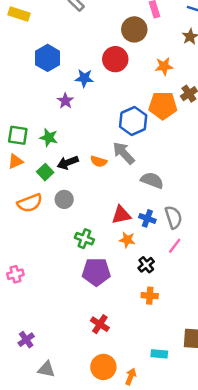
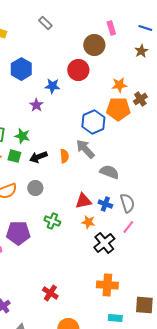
orange star: (164, 66) -> (119, 85), moved
orange semicircle: (99, 161) -> (64, 156), turned -112
green square: (45, 172) -> (14, 156), moved, turned -32
black cross: (146, 265) -> (104, 243), size x1.5
purple pentagon: (96, 272) -> (18, 233), moved
orange cross: (150, 296) -> (107, 285), moved, size x1.5
red cross: (100, 324) -> (50, 293), moved

